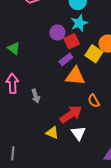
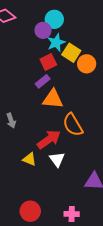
purple circle: (57, 33) -> (43, 30), moved
yellow square: (94, 54) -> (71, 53), moved
orange semicircle: (94, 101) -> (73, 125), size x1.6

